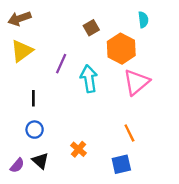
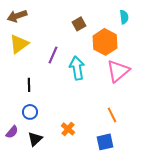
black triangle: (40, 161) -> (35, 139), turned 35
purple semicircle: (17, 165) -> (12, 132), moved

